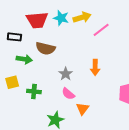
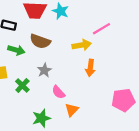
yellow arrow: (82, 17) -> (82, 45), moved
gray star: (66, 74) -> (44, 70), moved
green cross: (34, 92) -> (22, 85), turned 32

